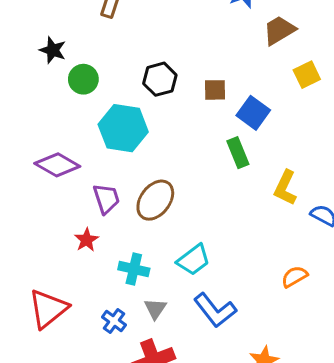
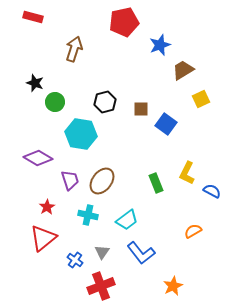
green rectangle: (238, 153) -> (156, 183), moved
red star: (86, 240) -> (47, 207), moved
cyan cross: (134, 269) -> (88, 215), moved
red triangle: (48, 309) -> (43, 238), moved

